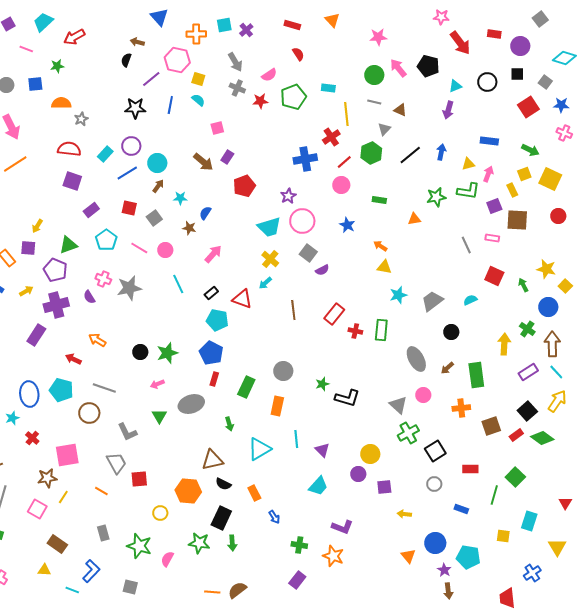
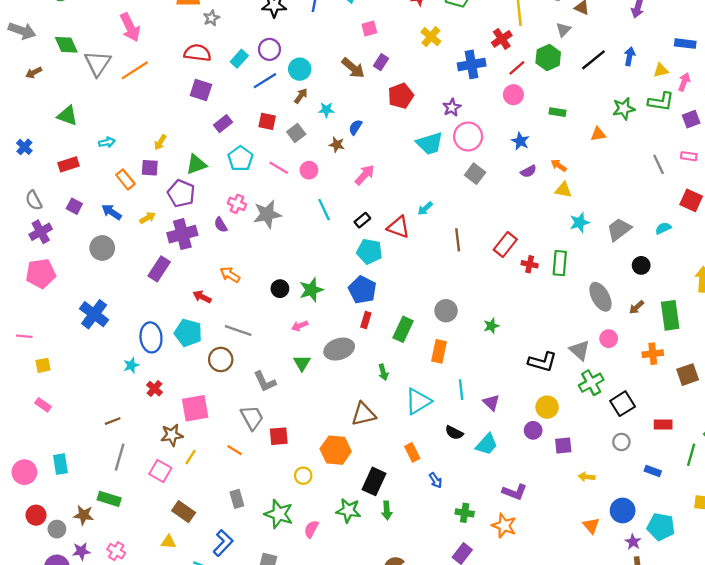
yellow cross: (270, 259) -> (431, 37), moved
purple semicircle: (322, 270) -> (528, 171), moved
black L-shape: (347, 398) -> (542, 362), moved
black semicircle: (223, 484) -> (454, 433), moved

